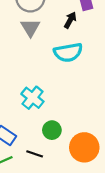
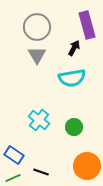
green circle: (52, 130) -> (74, 127), moved

